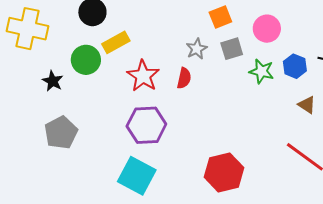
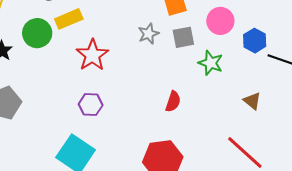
blue hexagon: (295, 66) -> (255, 41), moved
red semicircle: (184, 78) -> (173, 101), moved
purple hexagon: (146, 125) -> (91, 104), size x0.6

